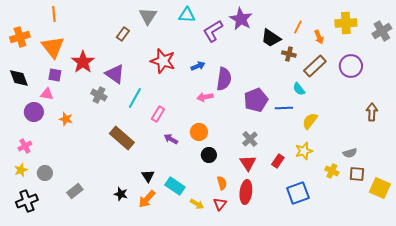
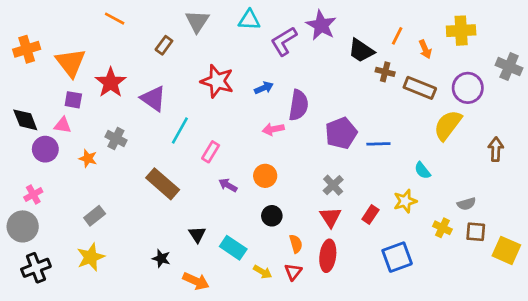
orange line: (54, 14) -> (115, 19), moved, turned -56
gray cross: (382, 31) -> (509, 67), moved, turned -36
brown rectangle: (315, 66) -> (420, 88), turned 65
black diamond: (19, 78) -> (25, 120), moved
cyan semicircle: (299, 89) -> (422, 170), moved
gray cross: (99, 95) -> (116, 139), moved
yellow semicircle: (310, 121) -> (448, 125), moved, size x1.4
black circle: (209, 155) -> (272, 216), moved
yellow star: (21, 170) -> (91, 257), moved, size x1.5
gray circle: (45, 173) -> (23, 226), moved, size x1.5
gray rectangle: (75, 191) -> (95, 216), moved
orange arrow: (147, 199) -> (196, 281), moved, turned -108

